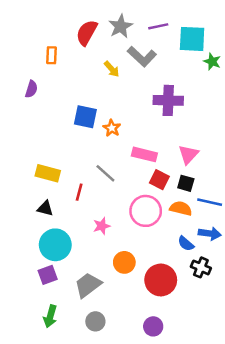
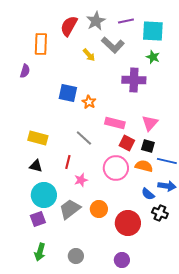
orange rectangle: (51, 55) -> (41, 44), size x1.5
green star: (212, 62) -> (153, 57), moved
red line: (79, 192) -> (68, 162), moved
gray trapezoid: (88, 285) -> (70, 209), moved

